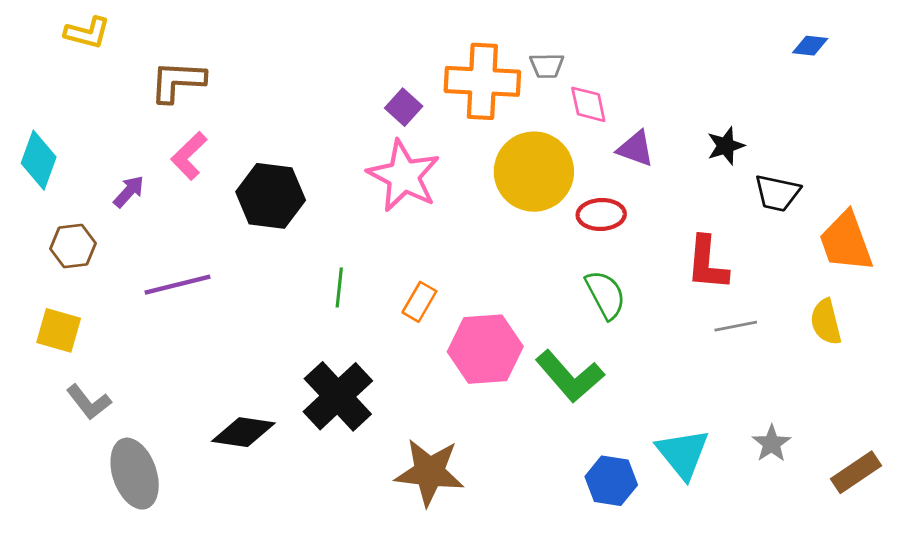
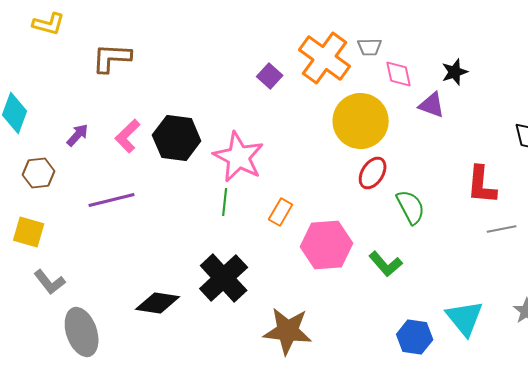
orange cross: (482, 81) -> (325, 58), turned 33
black star: (726, 146) -> (455, 72), moved
pink L-shape: (189, 156) -> (128, 136), moved
pink star: (404, 176) -> (239, 157), moved
red ellipse: (601, 215) -> (373, 173), moved, turned -56
green L-shape: (570, 376) -> (386, 264), size x0.7

